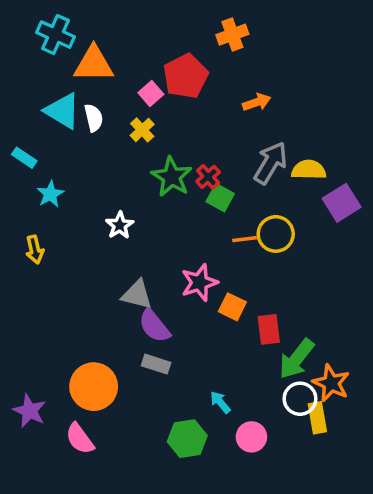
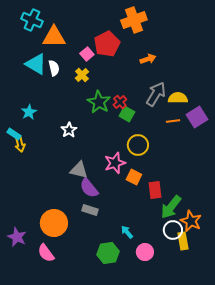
orange cross: (232, 35) -> (134, 20), size x1.4
cyan rectangle: (24, 158) -> (14, 134), moved
yellow circle: (276, 234) -> (138, 145), moved
orange line: (245, 239) -> (173, 121), moved

